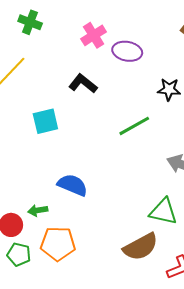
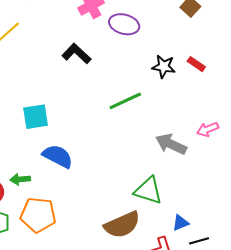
cyan square: (45, 121) -> (36, 117), moved

